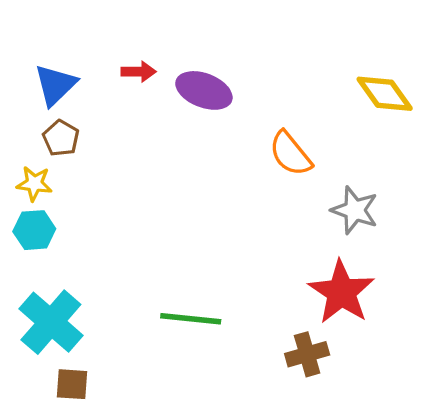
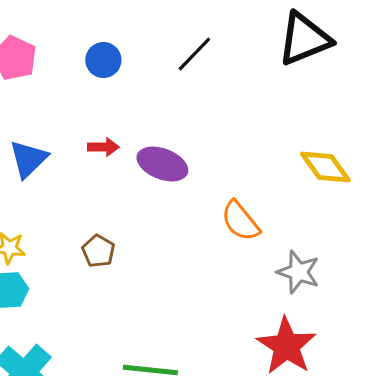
brown pentagon: (61, 138) -> (98, 251), moved

